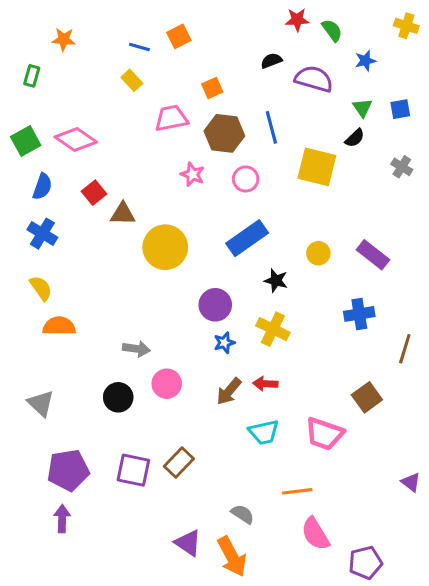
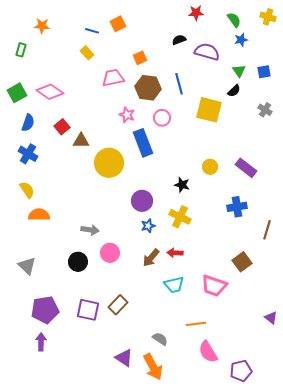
green semicircle: (332, 30) -> (234, 20), moved
blue rectangle: (247, 238) -> (143, 143), moved, turned -76

